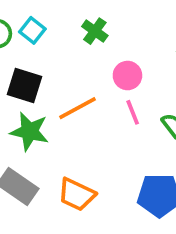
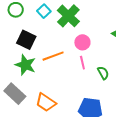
cyan square: (32, 30) -> (44, 11), moved
green cross: (95, 31) -> (68, 16), size x1.6

